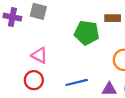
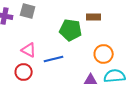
blue line: (77, 82) -> (54, 59), moved

